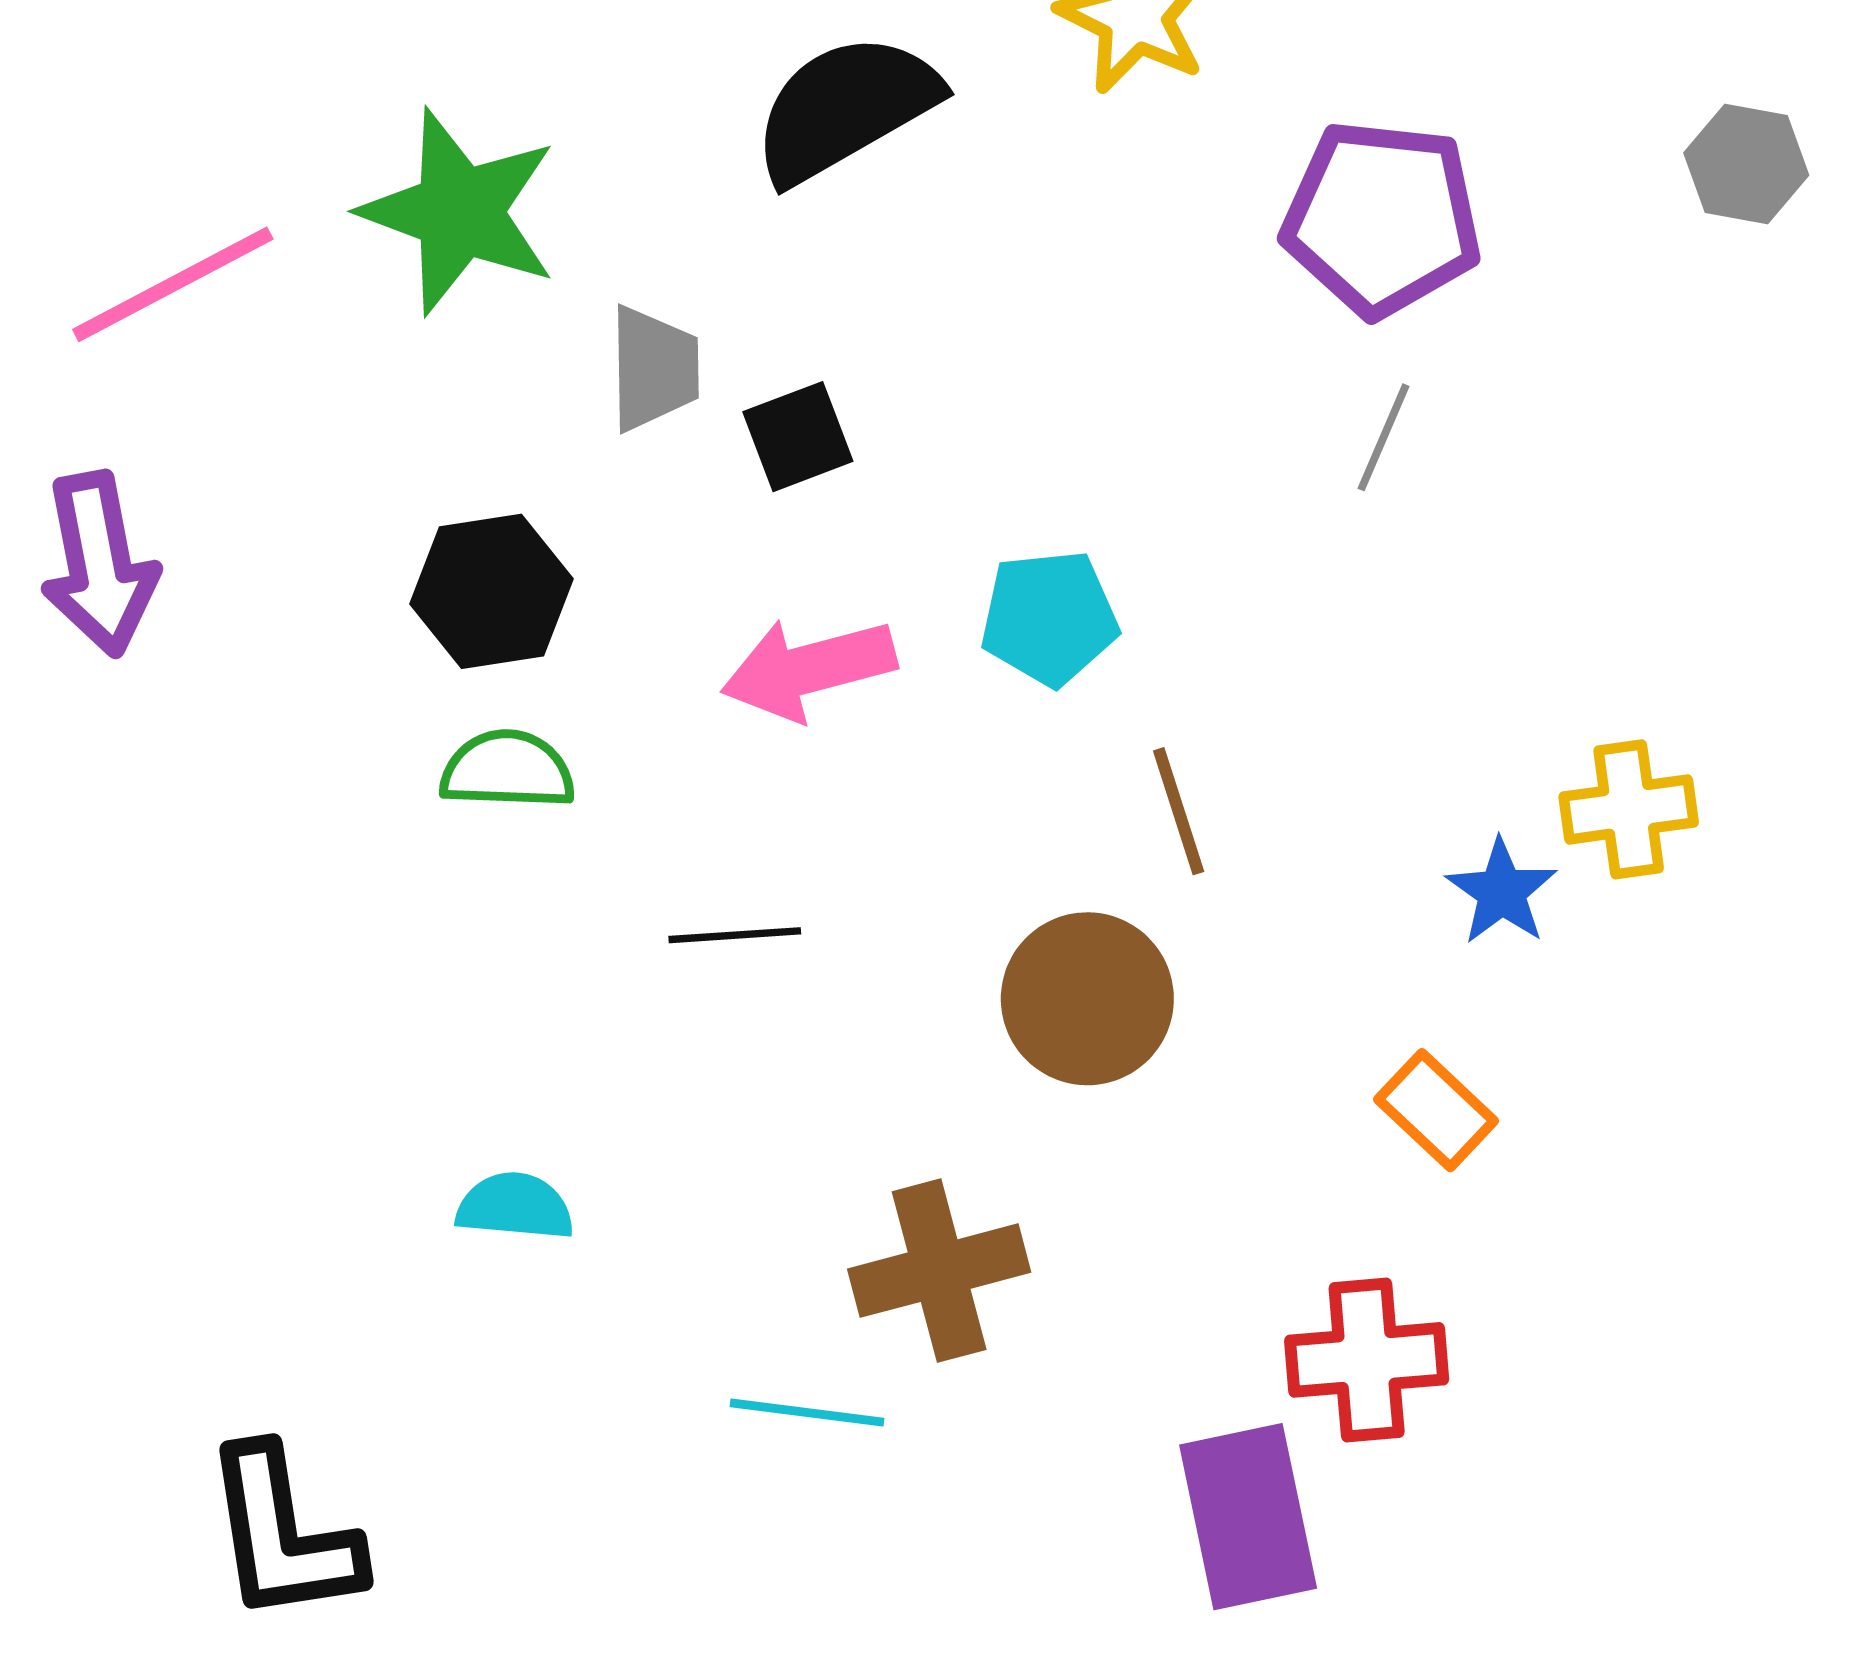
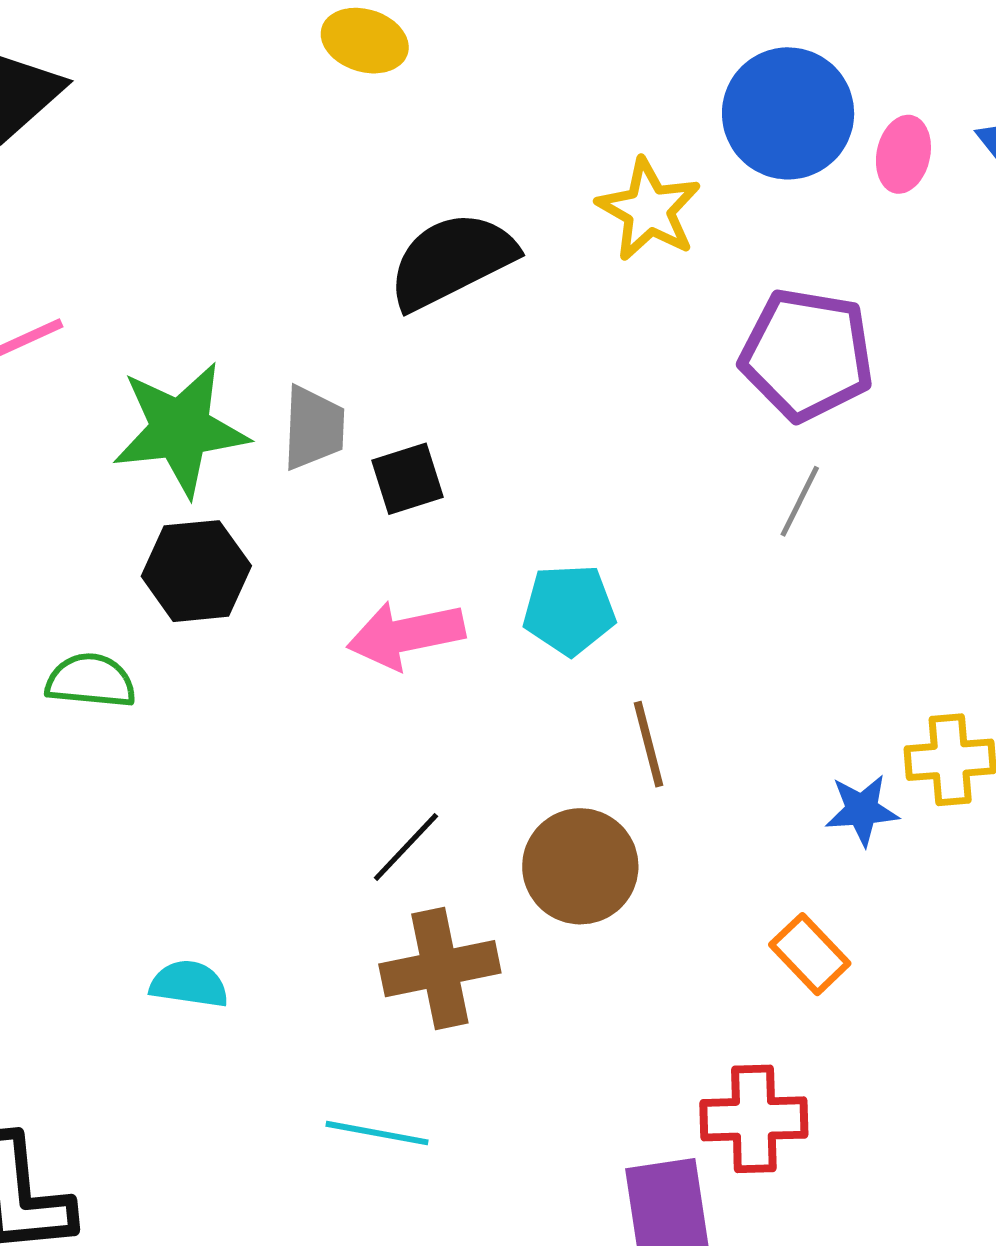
green star: (459, 212) -> (180, 429), moved, turned -30
green semicircle: (507, 770) -> (91, 681), moved
blue star: (1502, 892) -> (862, 810), turned 30
black line: (735, 935) -> (406, 847), moved, turned -46
brown cross: (939, 1271) -> (440, 969), moved

